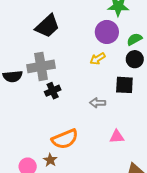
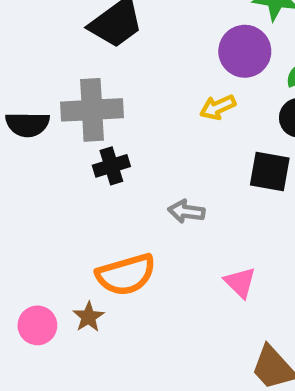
gray arrow: (98, 103) -> (186, 211), moved
pink triangle: (117, 137) -> (240, 282), turned 42

